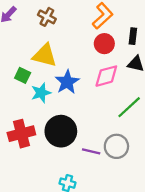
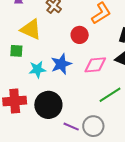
red circle: (104, 44) -> (80, 35), moved
yellow triangle: (45, 55) -> (31, 29), moved
green square: (23, 75) -> (16, 51), moved, turned -32

